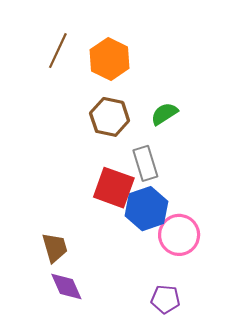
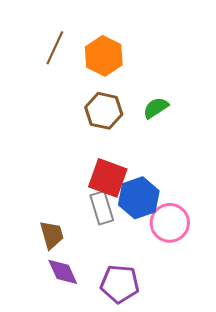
gray rectangle: (145, 163) -> (102, 208), moved
purple pentagon: (165, 299) -> (120, 284), moved, size x1.4

